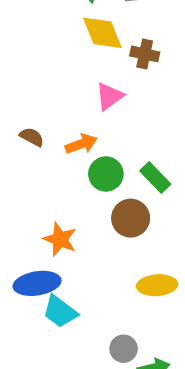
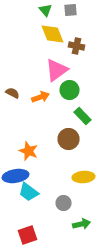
pink triangle: (109, 96) -> (56, 70), size x1.4
green circle: (106, 174) -> (70, 90), moved
gray circle: (124, 349) -> (64, 203), moved

